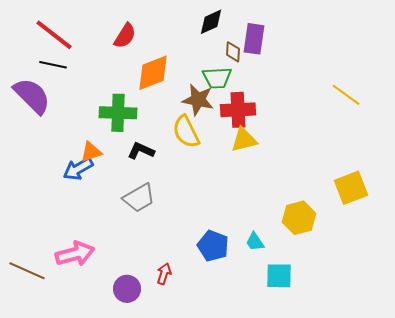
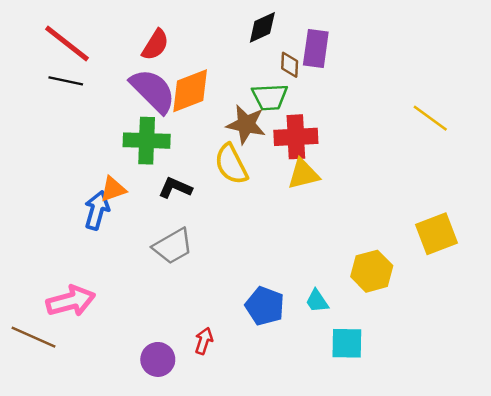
purple semicircle: (32, 96) -> (153, 91), moved
blue arrow: (78, 169) -> (97, 210), turned 136
pink arrow: (75, 254) -> (71, 301), moved

